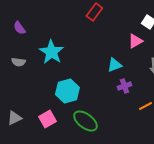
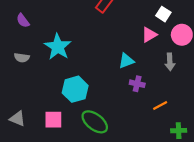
purple cross: (124, 86) -> (137, 84), turned 32
gray triangle: (14, 118) -> (17, 119), turned 49
pink square: (47, 119) -> (53, 120), turned 30

